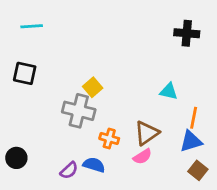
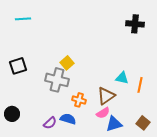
black square: (25, 73) -> (18, 66), moved, turned -30
cyan triangle: (169, 91) -> (122, 78), moved
blue triangle: (191, 141) -> (114, 124), moved

